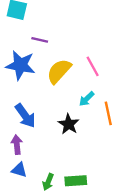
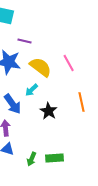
yellow semicircle: (59, 71) -> (41, 67), turned 85
cyan arrow: (87, 99) -> (32, 90), moved

